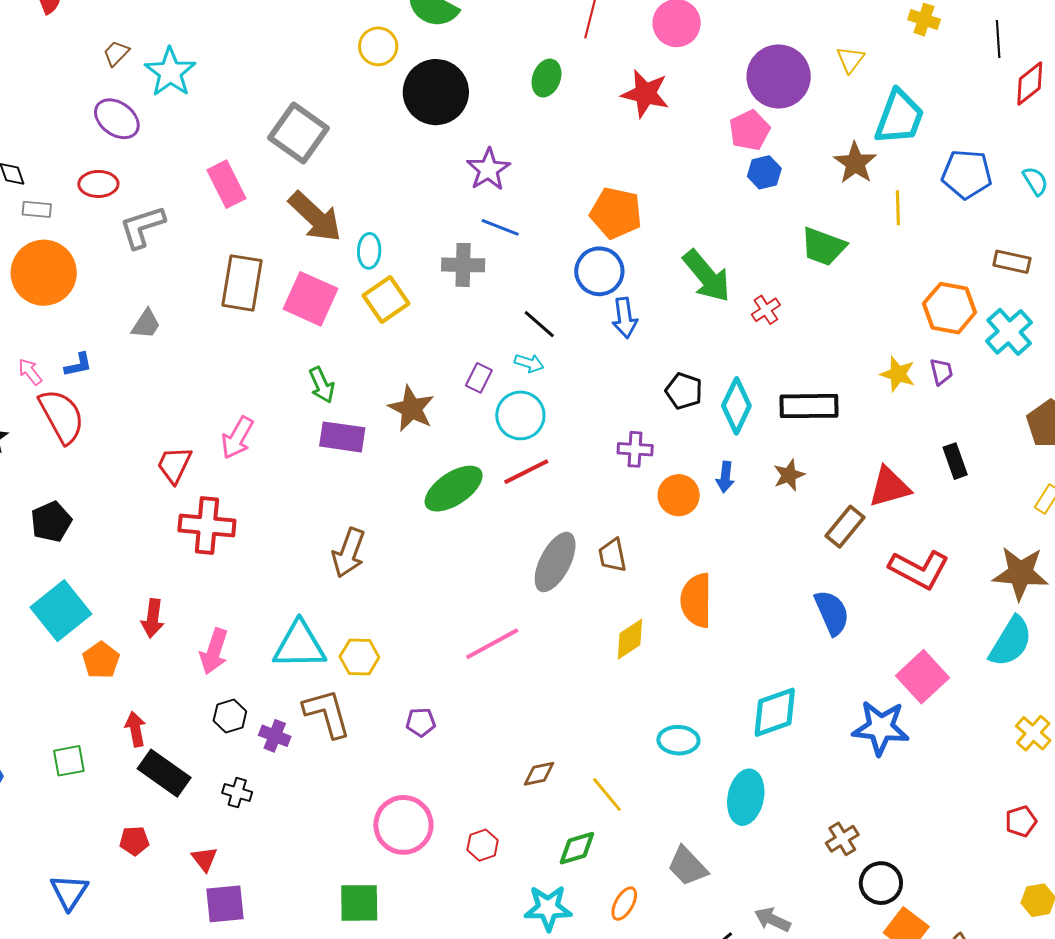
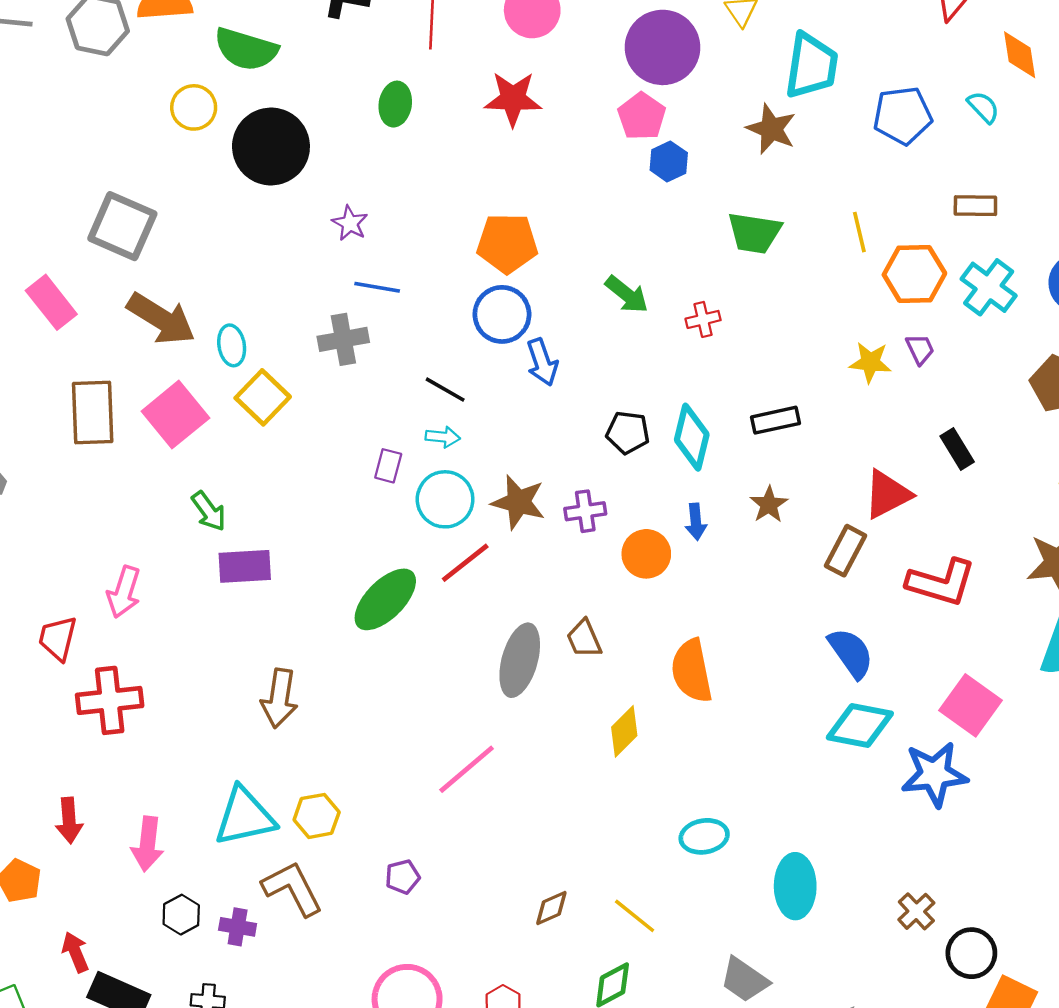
purple star: (488, 169) -> (350, 223), size x0.7
yellow line: (898, 208) -> (859, 232), moved
green arrow: (707, 276) -> (627, 294), size x0.7
pink square: (311, 299) -> (175, 415), turned 38
red cross: (766, 310) -> (703, 319), turned 32
black rectangle: (809, 406) -> (776, 420), size x0.7
brown star: (411, 409) -> (518, 502), moved
cyan diamond: (775, 712) -> (860, 725), moved, turned 42

